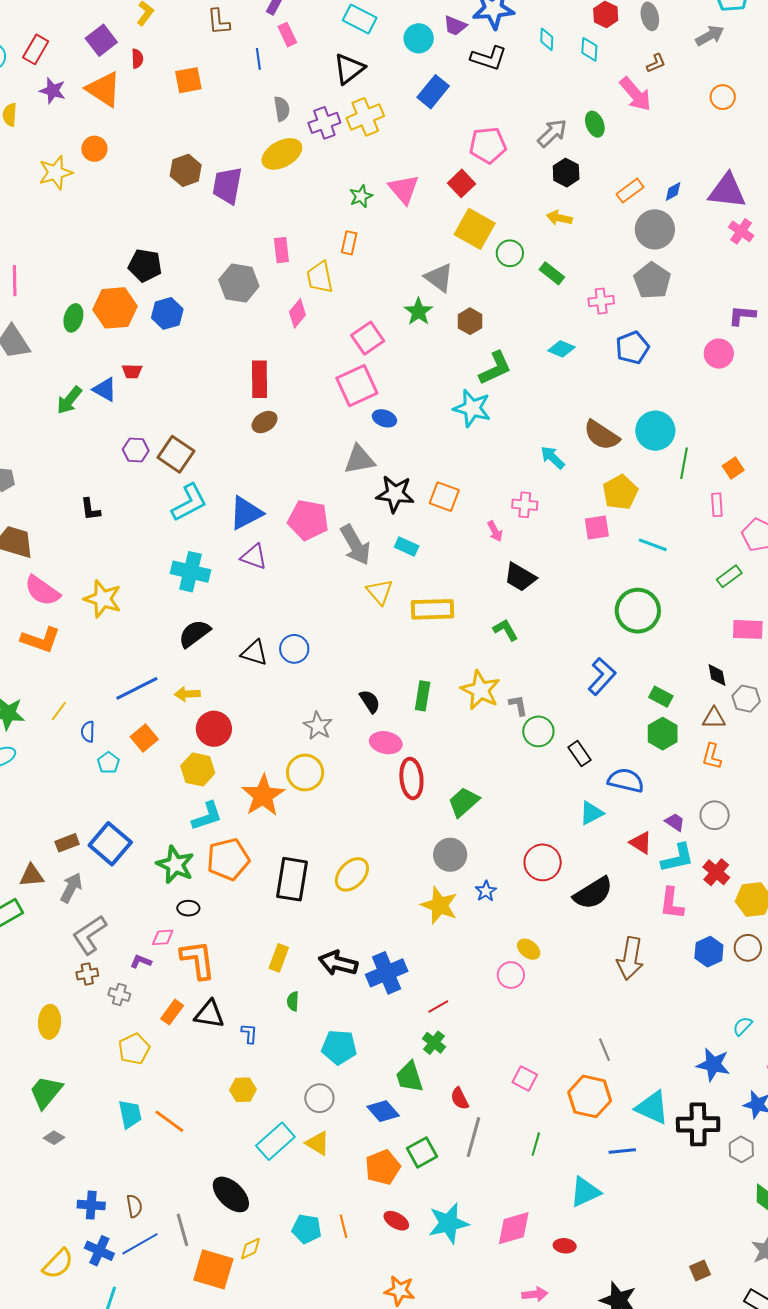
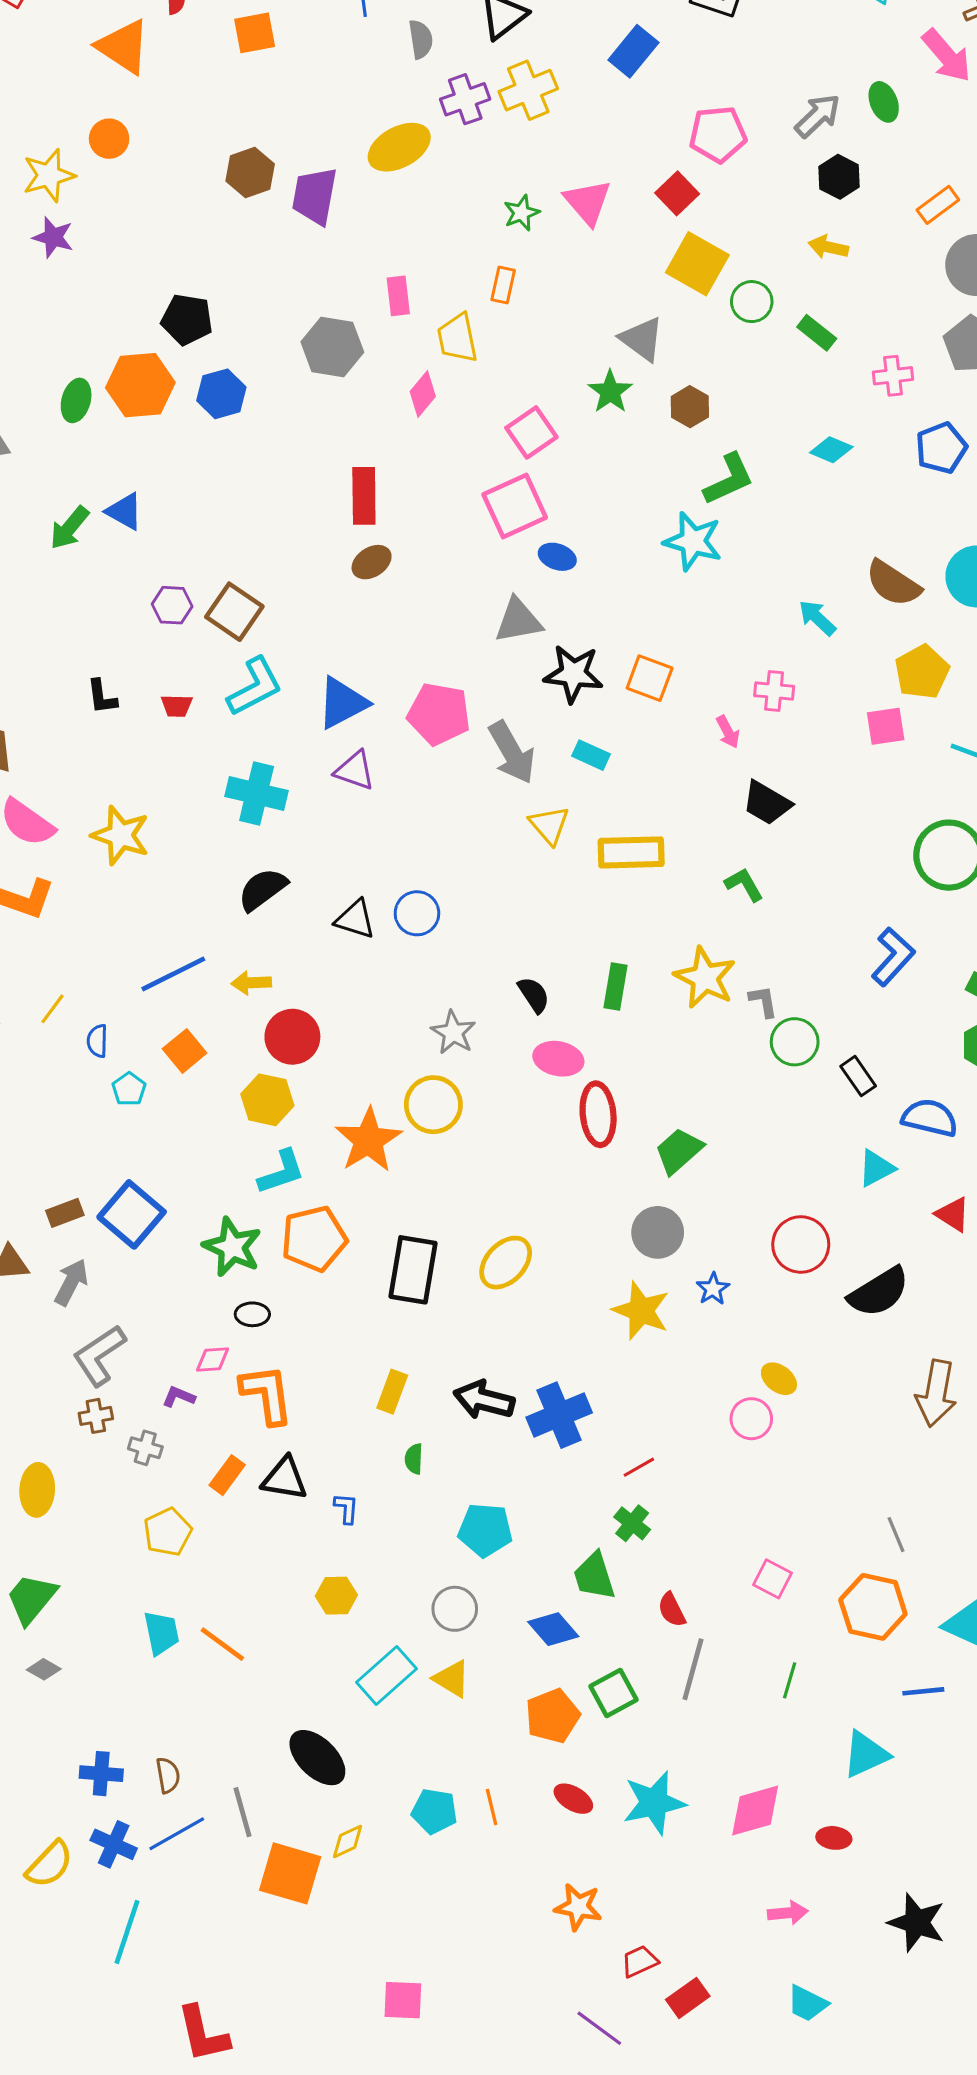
purple star: (53, 91) -> (53, 237), moved
gray semicircle: (282, 109) -> (421, 39), moved
red trapezoid: (132, 371) -> (177, 706), moved

